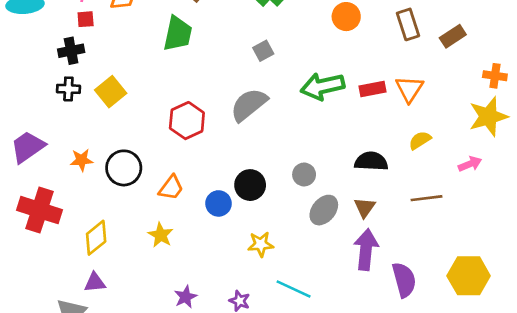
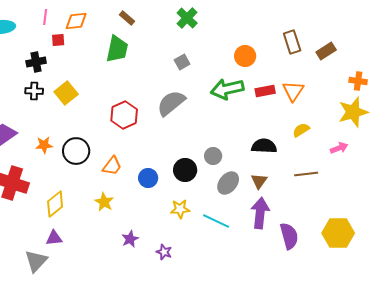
orange circle: (346, 17) -> (245, 56), moved
red square: (86, 19) -> (58, 40), moved
black circle: (250, 185) -> (185, 170), moved
cyan line: (294, 289) -> (216, 221), moved
purple star: (186, 297) -> (130, 239), moved

